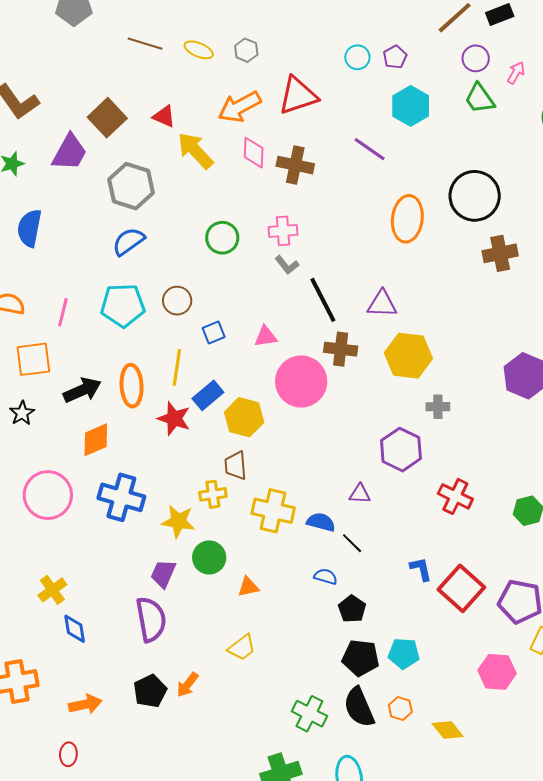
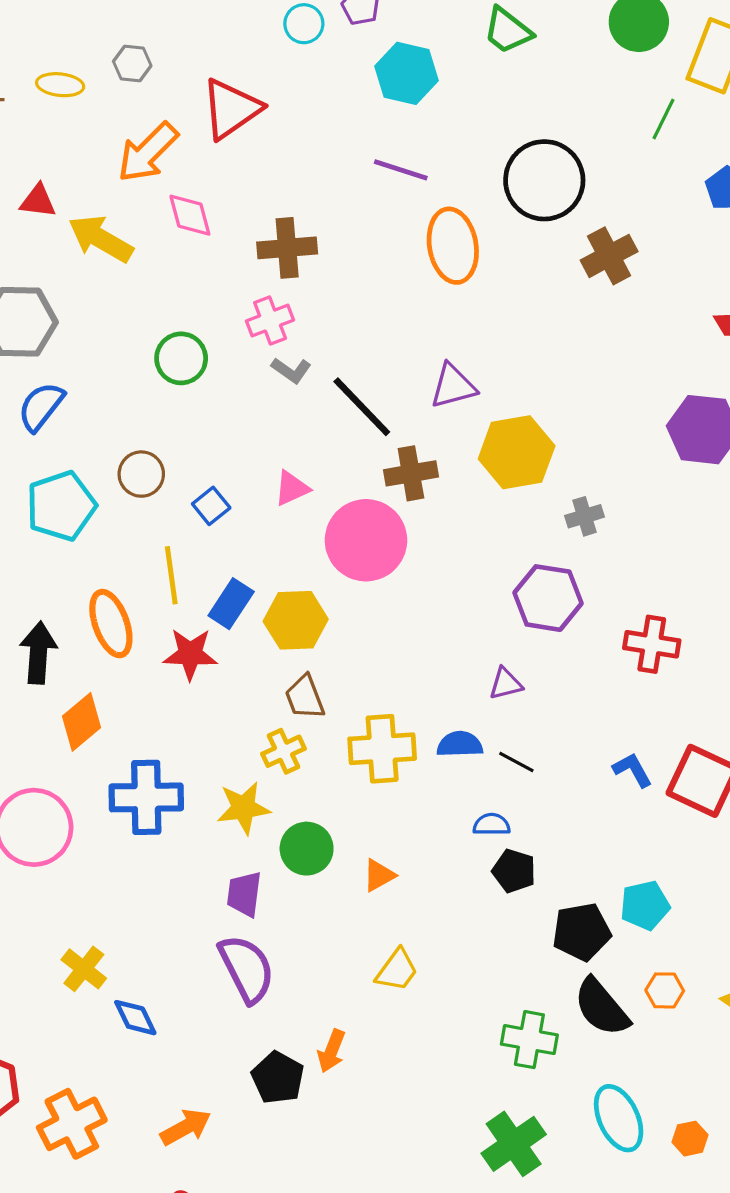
purple line: (370, 149) -> (401, 170), moved
brown cross: (295, 165) -> (287, 248), moved
black arrow: (82, 390) -> (38, 653), turned -45
black pentagon: (352, 609) -> (514, 871), moved

